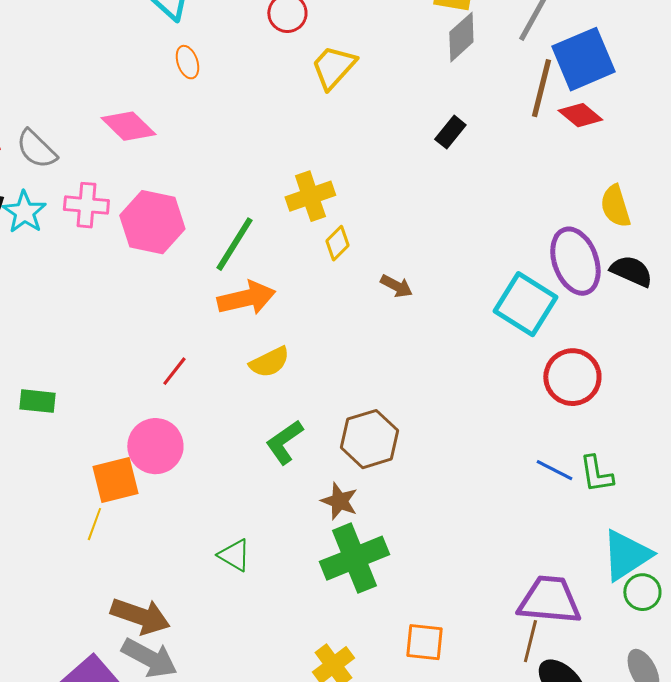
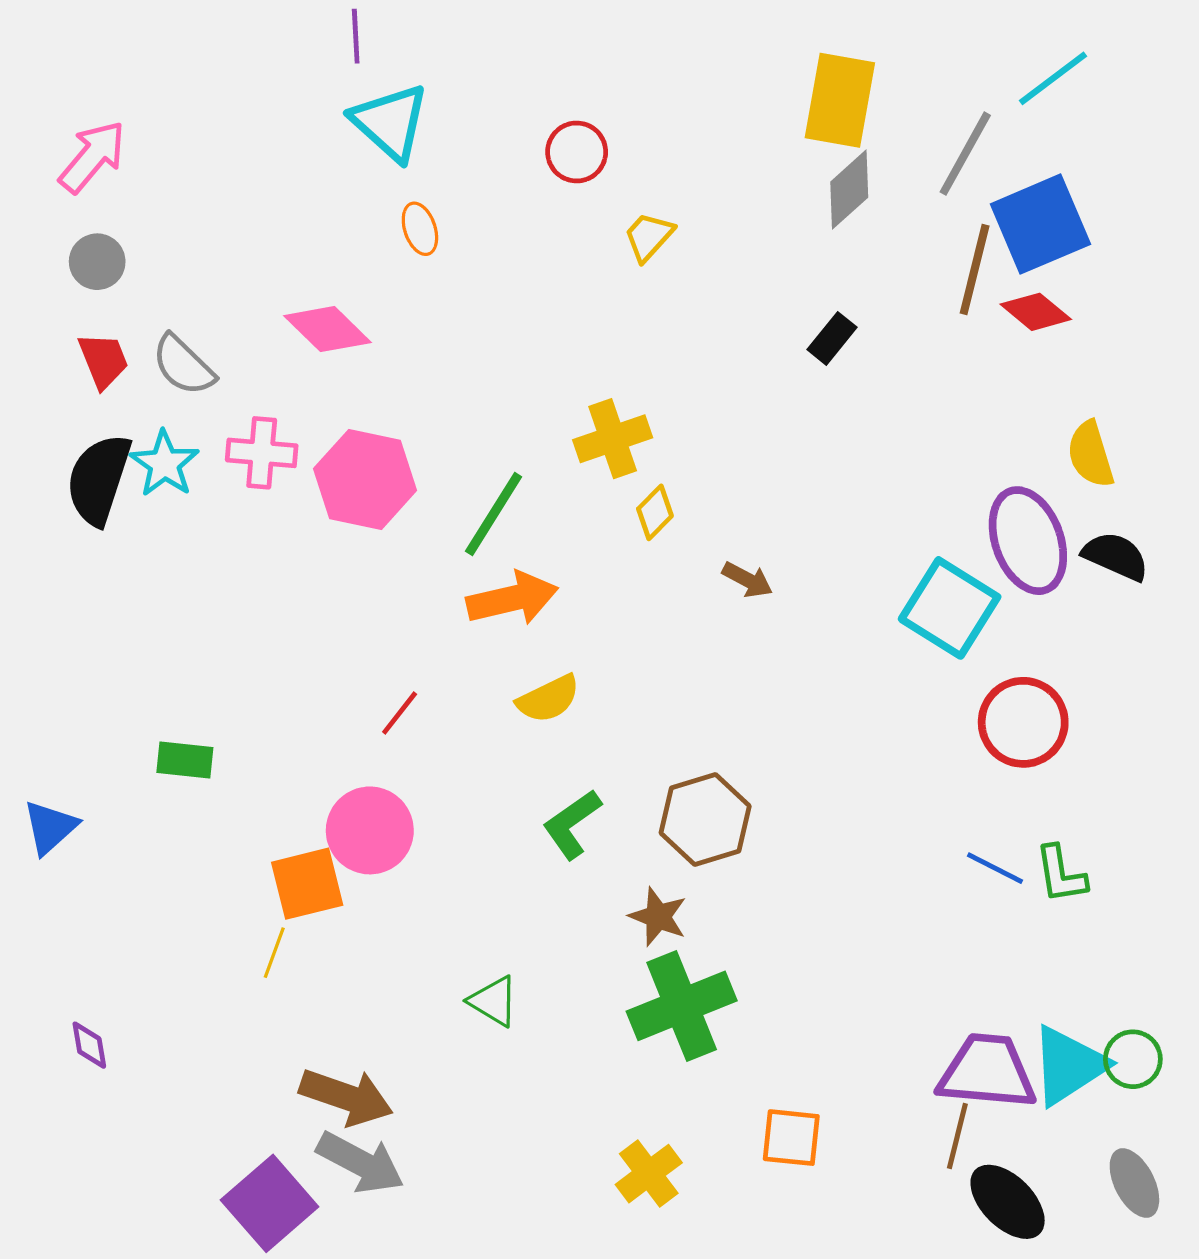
yellow trapezoid: (333, 67) -> (649, 237), size x0.7
cyan triangle: (626, 555) -> (1069, 1065), moved

